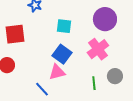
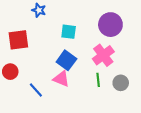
pink triangle: (57, 72) -> (61, 79), turned 36
green line: (94, 83) -> (98, 80), moved
blue line: (42, 89) -> (36, 90), moved

